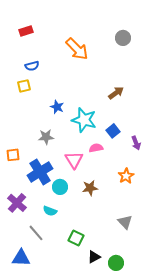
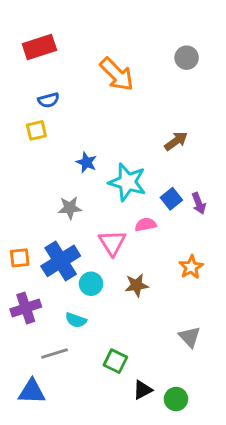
red rectangle: (26, 31) -> (39, 47), size x1.5
purple arrow: (136, 143) -> (199, 203), moved
orange square: (13, 155) -> (20, 258), moved
purple cross: (17, 203) -> (26, 308), turned 30
gray line: (36, 233) -> (55, 354), turned -66

